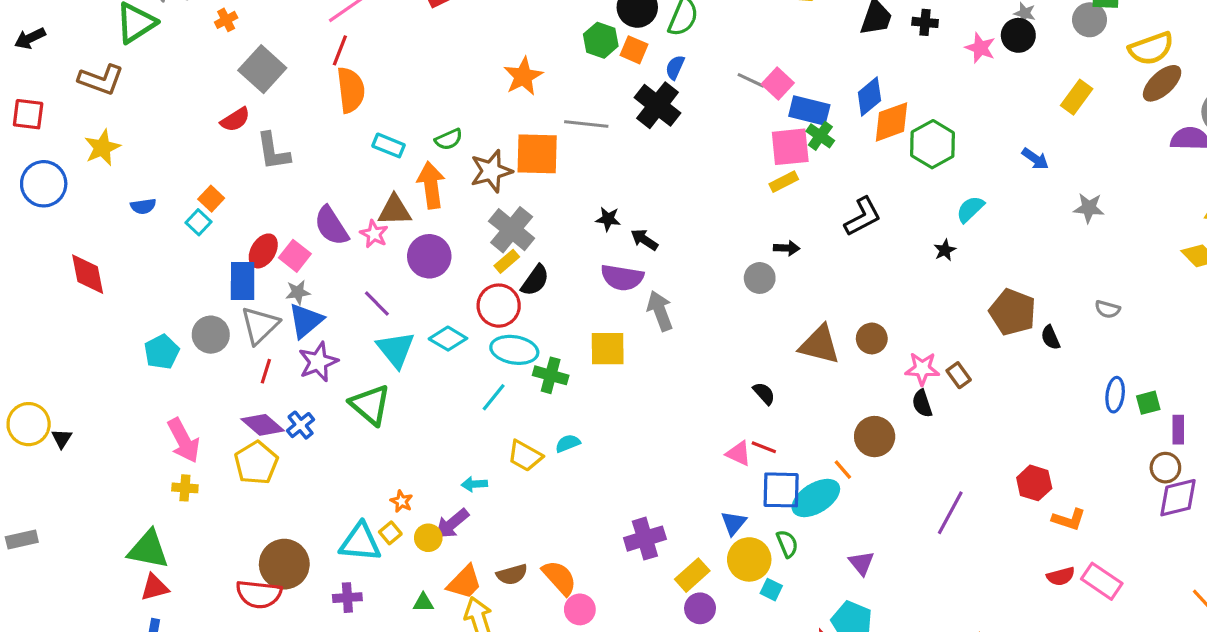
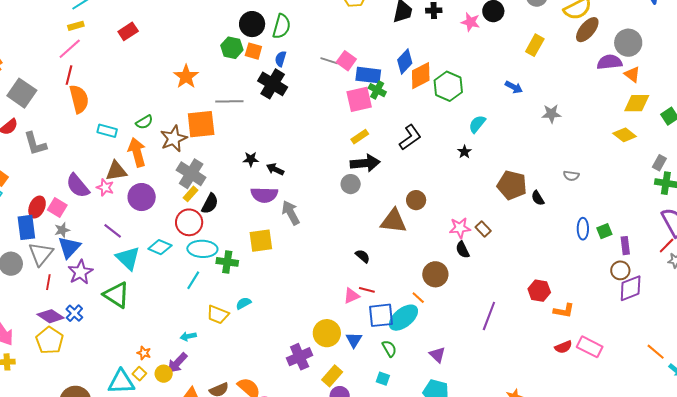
yellow rectangle: (784, 182) -> (360, 137), moved
black arrow: (787, 248) -> (365, 163), size x1.8
brown circle: (872, 338) -> (416, 200), moved
pink triangle: (739, 453) -> (351, 296), turned -42
yellow circle: (749, 559) -> (327, 333), moved

